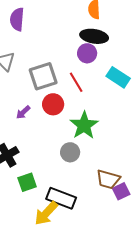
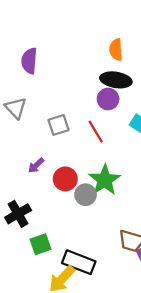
gray square: (43, 76) -> (59, 125), size x0.7
red circle: (53, 104) -> (65, 179), moved
gray circle: (70, 152) -> (86, 195), moved

